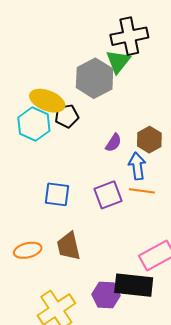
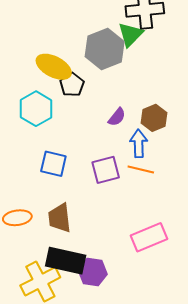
black pentagon: (67, 116) -> (72, 85), turned -30
cyan hexagon: (34, 124) -> (36, 109), moved
black rectangle: (134, 285) -> (66, 261), moved

